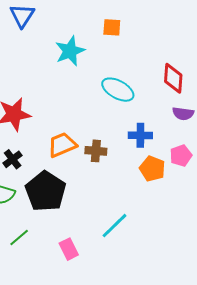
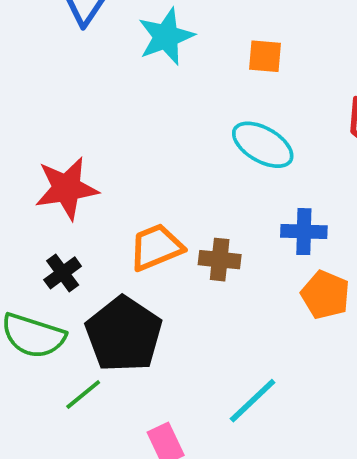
orange square: (112, 27) -> (265, 56), moved
cyan star: (70, 51) -> (166, 37), moved
green line: (19, 238) -> (83, 395), moved

